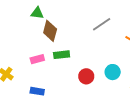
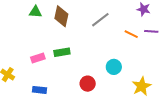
brown diamond: (50, 31) -> (61, 16), moved
red circle: (86, 76) -> (88, 84), moved

